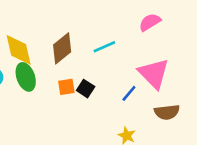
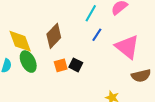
cyan line: (104, 47) -> (91, 13), moved, turned -30
blue line: (129, 93) -> (97, 35), moved

